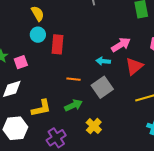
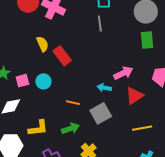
yellow semicircle: (38, 14) -> (42, 44), moved
cyan circle: (38, 35) -> (43, 81), moved
red rectangle: (58, 44) -> (62, 56), moved, turned -48

